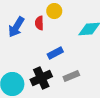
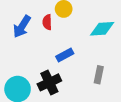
gray rectangle: (71, 76) -> (99, 75), moved, turned -56

